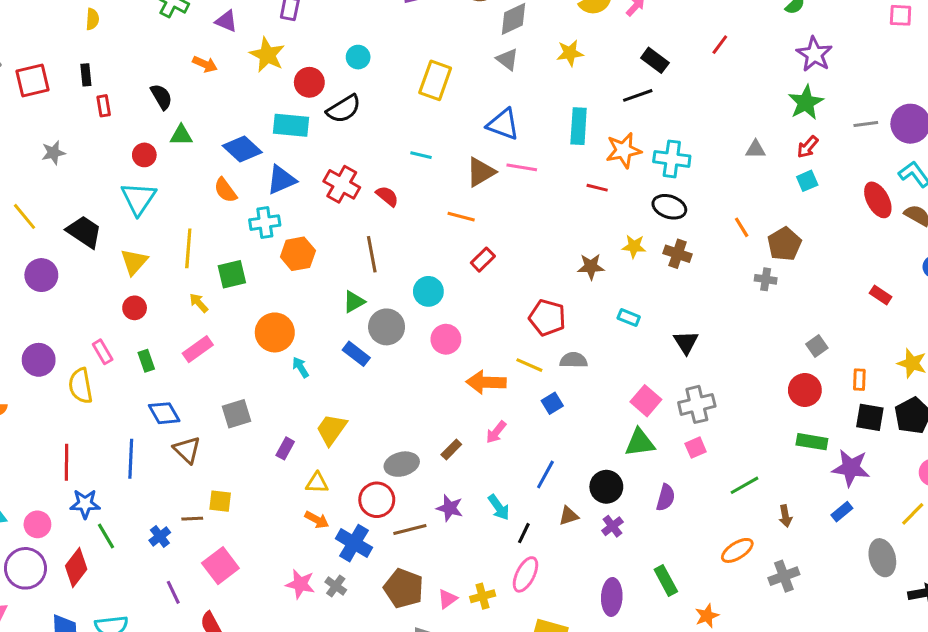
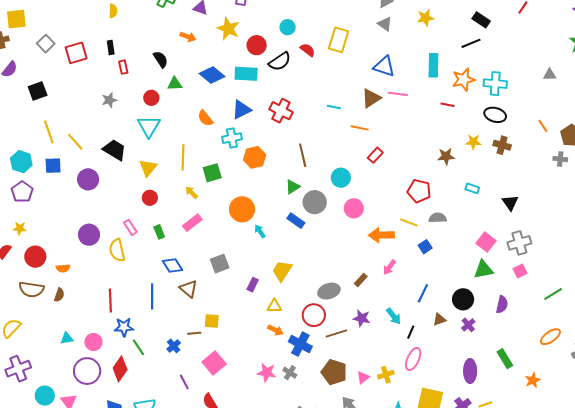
blue diamond: (242, 149) -> (212, 75), moved
gray star: (53, 153) -> (109, 100), moved
cyan line: (421, 155) -> (334, 107), moved
red semicircle: (387, 196) -> (308, 50), moved

